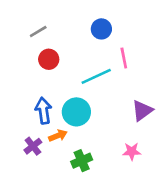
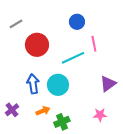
gray line: (38, 32) -> (16, 24), moved
red circle: (49, 59) -> (37, 45), size x1.5
orange arrow: (58, 136) -> (43, 111), moved
purple cross: (33, 146) -> (12, 110), moved

